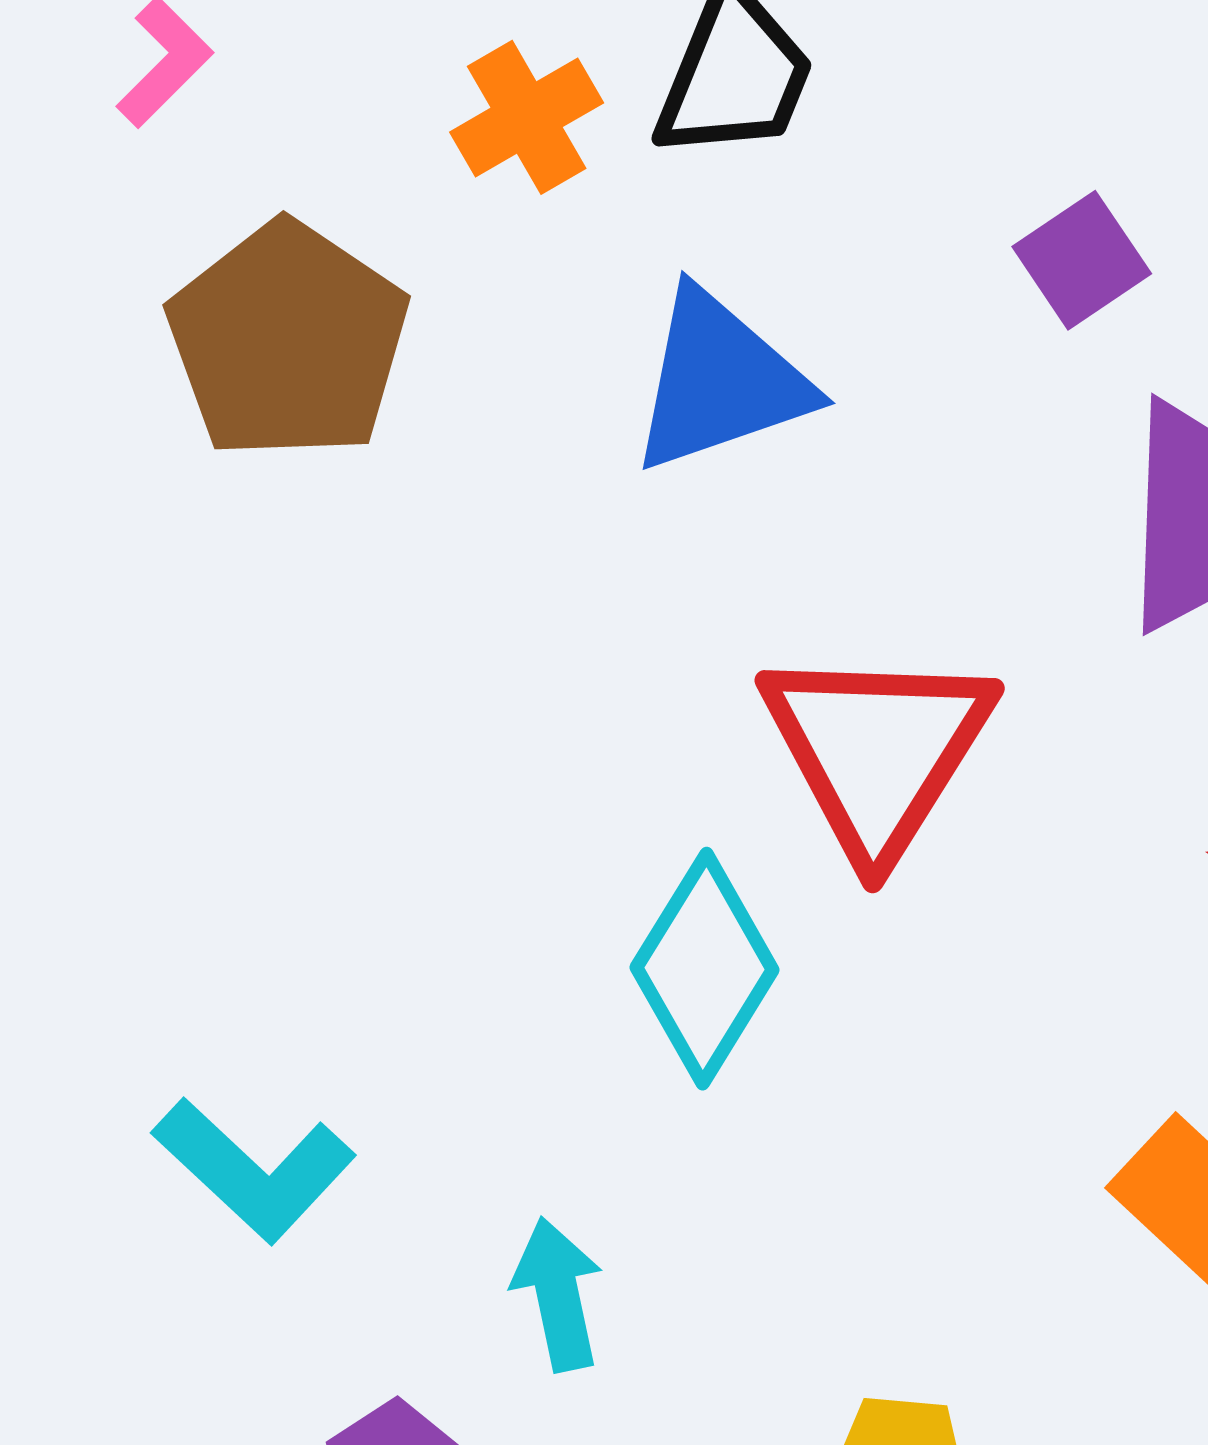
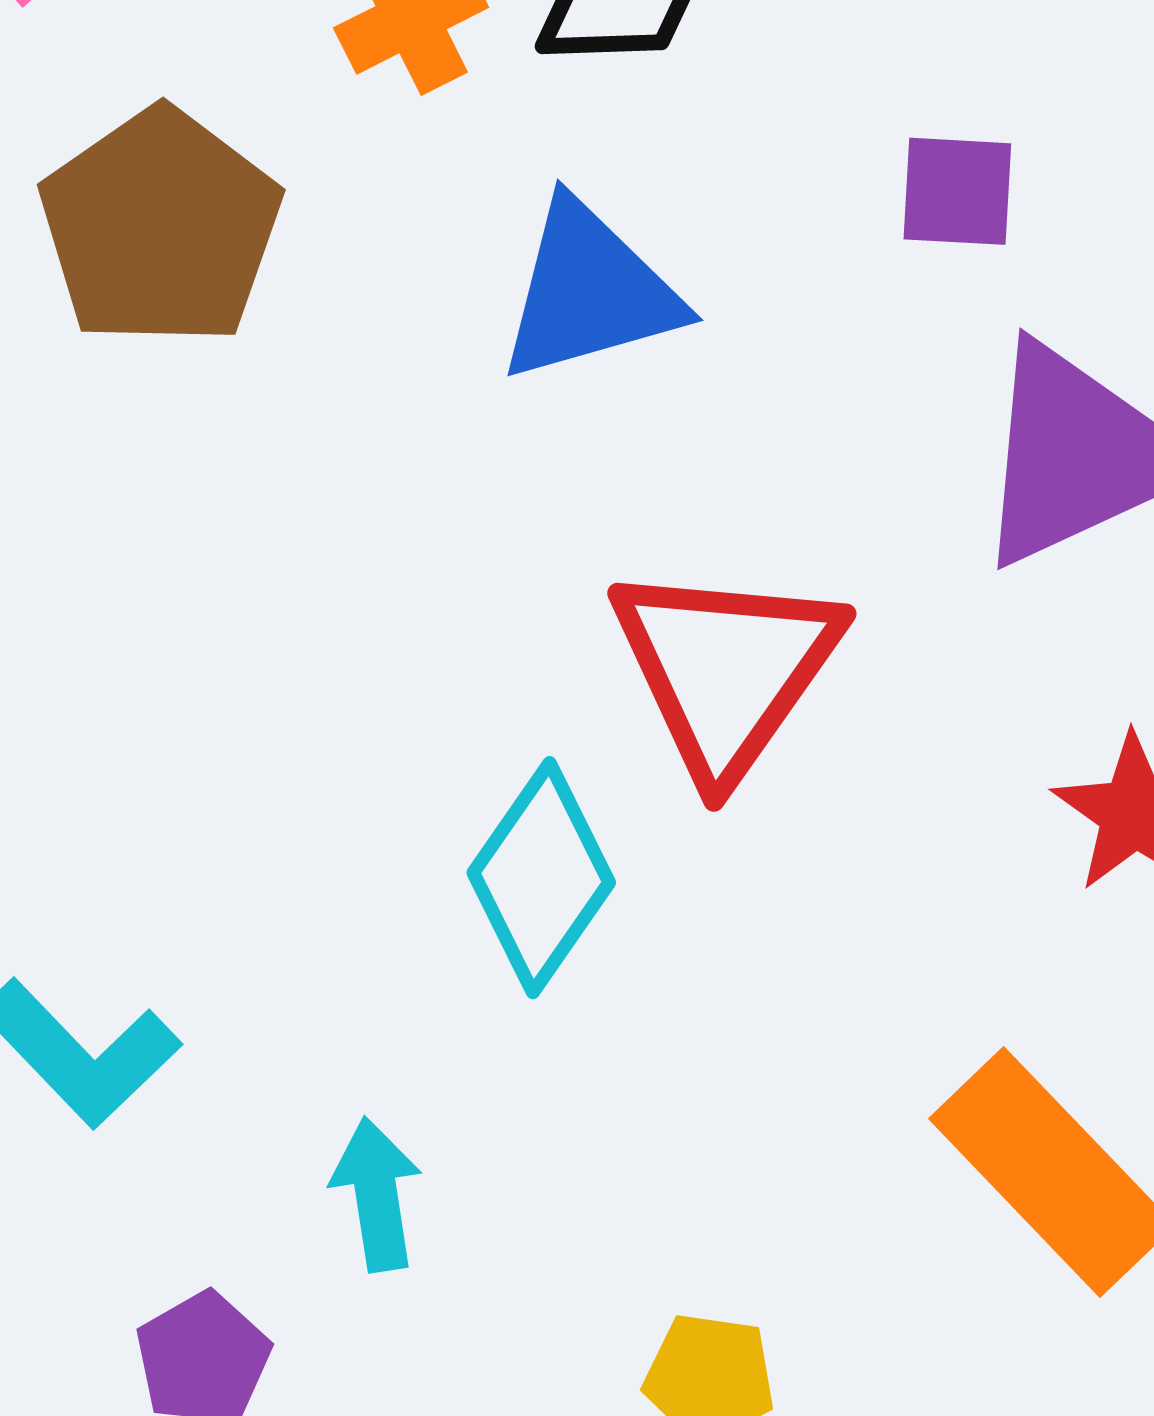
purple square: (1082, 260) -> (957, 191), turned 34

